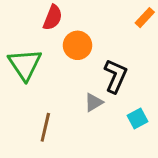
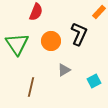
orange circle: (78, 45) -> (51, 41), moved
black L-shape: (116, 76) -> (79, 34), moved

